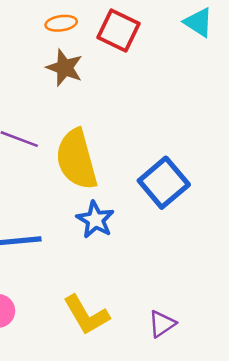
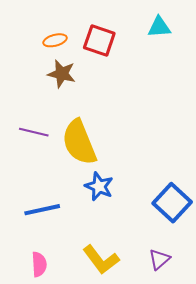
cyan triangle: (198, 22) -> (159, 27), turned -30
blue square: (164, 183) -> (172, 203), moved

